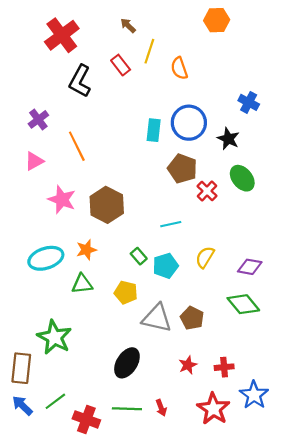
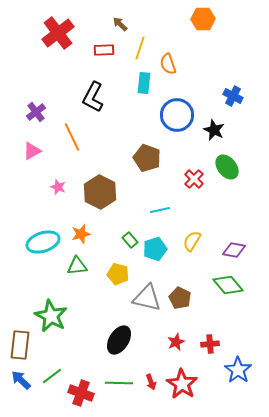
red rectangle: (121, 65) -> (104, 50), moved, turned -54
black L-shape: (80, 81) -> (93, 97), moved
cyan rectangle: (154, 130) -> (144, 83), moved
brown pentagon: (182, 169) -> (147, 158), moved
pink star: (62, 200) -> (58, 187), size x0.6
red star: (213, 409) -> (182, 384), moved

